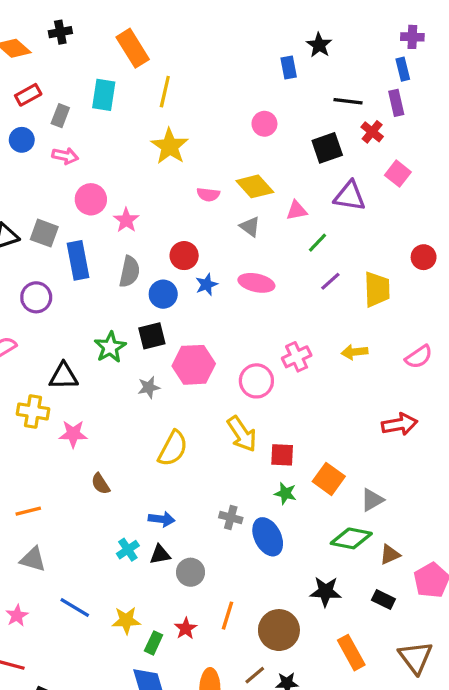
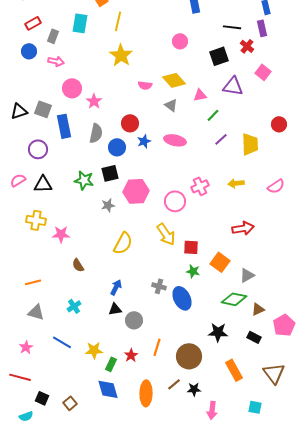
green star: (110, 347) -> (84, 180), turned -30
black triangle: (64, 376) -> (43, 184), moved
red arrow: (399, 424) -> (243, 228), moved
blue arrow: (162, 519) -> (116, 287), turned -70
cyan cross: (128, 550) -> (74, 306), moved

